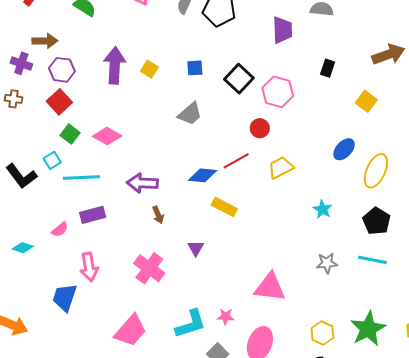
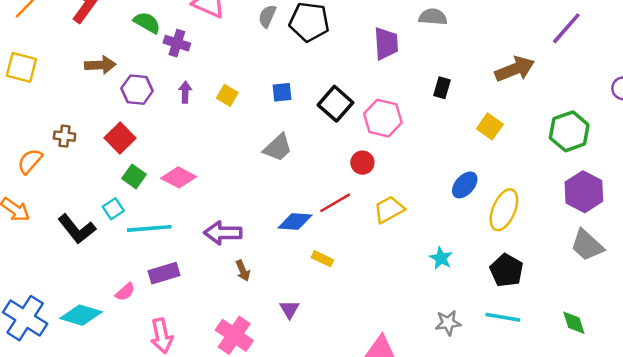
purple cross: (21, 63) -> (177, 43), moved
purple arrow: (115, 65) -> (185, 92), size x0.5
purple hexagon: (62, 70) -> (137, 90), moved
yellow rectangle: (224, 207) -> (322, 259), size x0.7
cyan diamond: (23, 248) -> (81, 315), size x1.6

